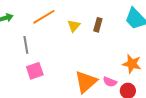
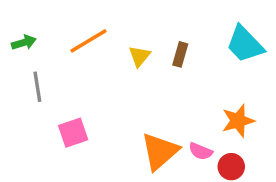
gray line: (26, 45) -> (37, 87), moved
orange star: (132, 64) -> (238, 121), turned -30

